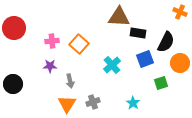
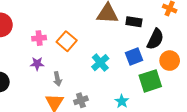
black rectangle: (138, 33) -> (134, 22), moved
green square: (161, 83) -> (150, 81), size x1.6

